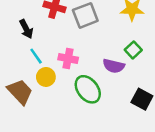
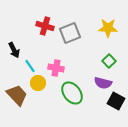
black arrow: (26, 29) -> (14, 50), moved
purple semicircle: (114, 66) -> (103, 83), moved

